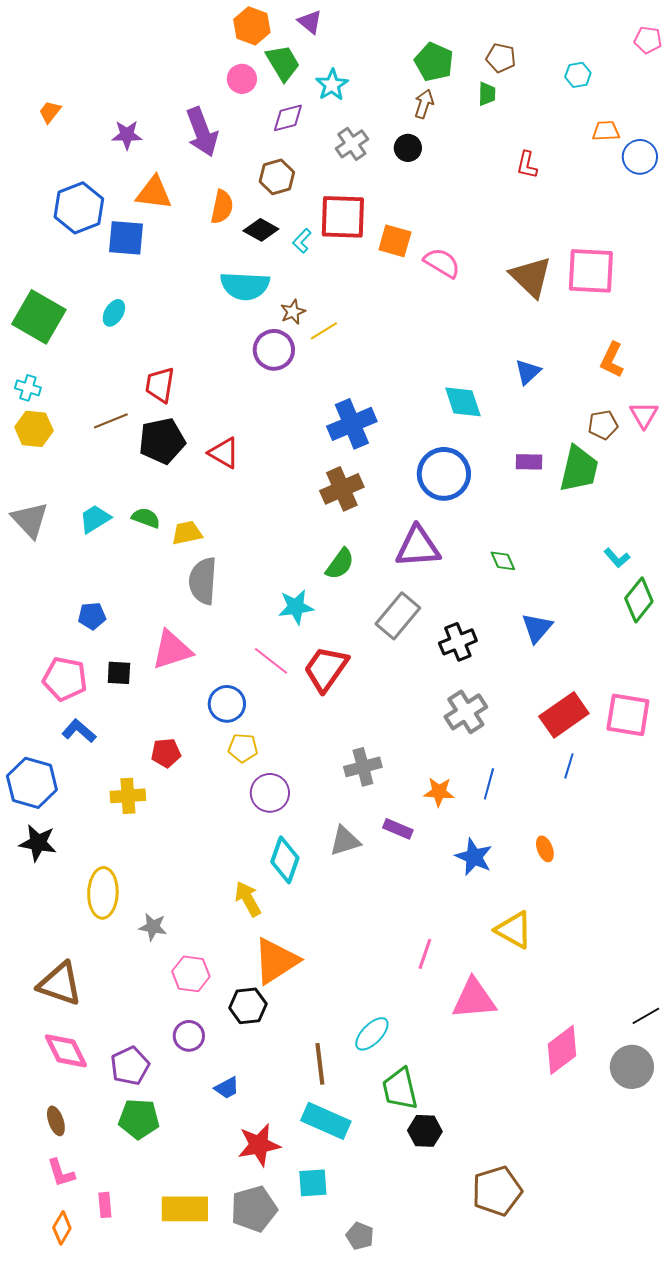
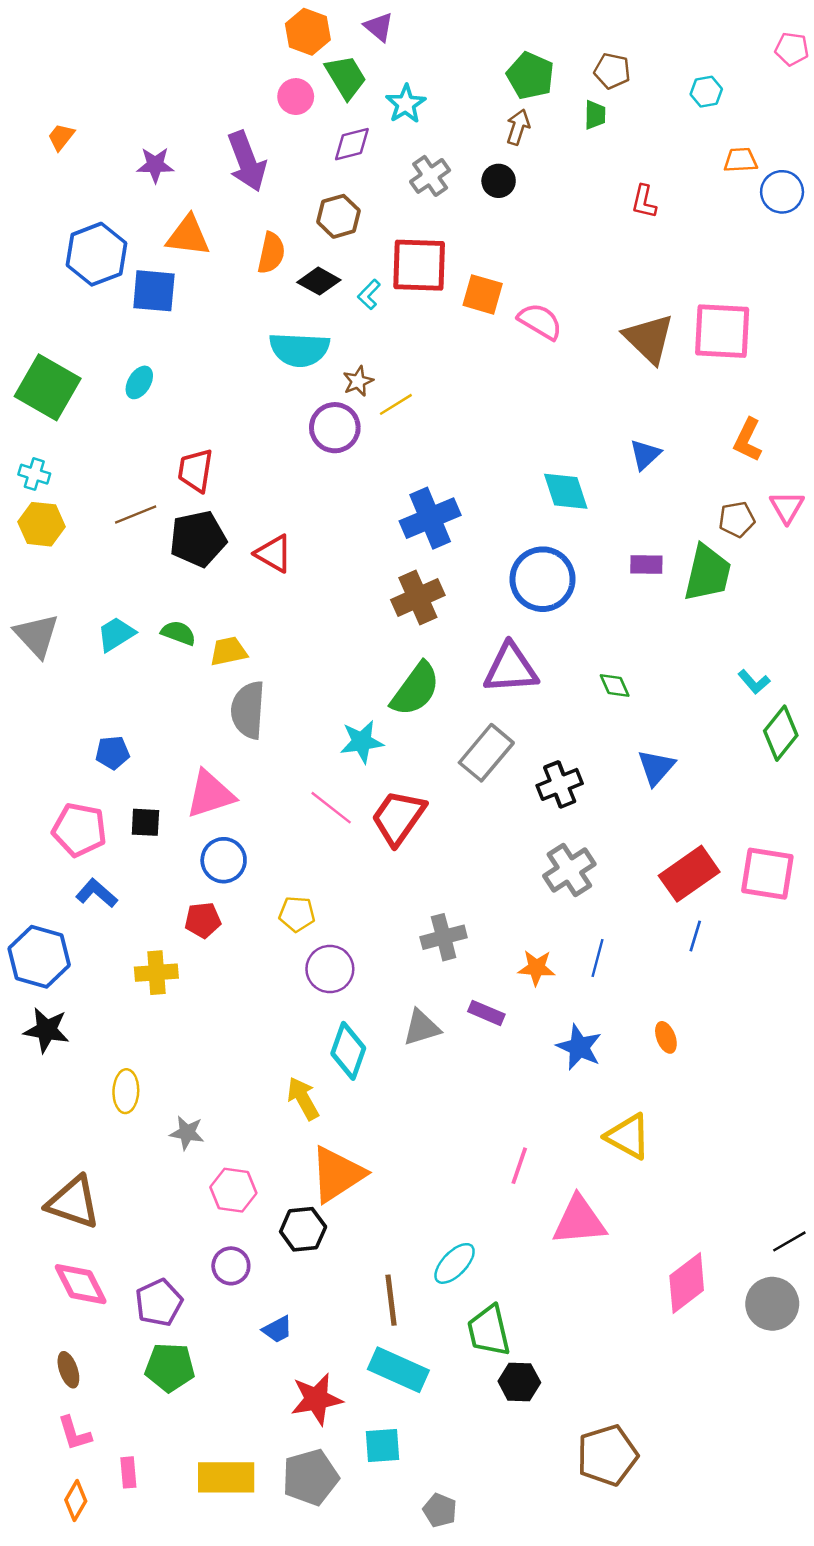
green semicircle: (340, 564) -> (415, 689), size x1.4
blue circle: (227, 704) -> (224, 860), moved
yellow ellipse: (103, 893) -> (126, 1091), size x0.7

